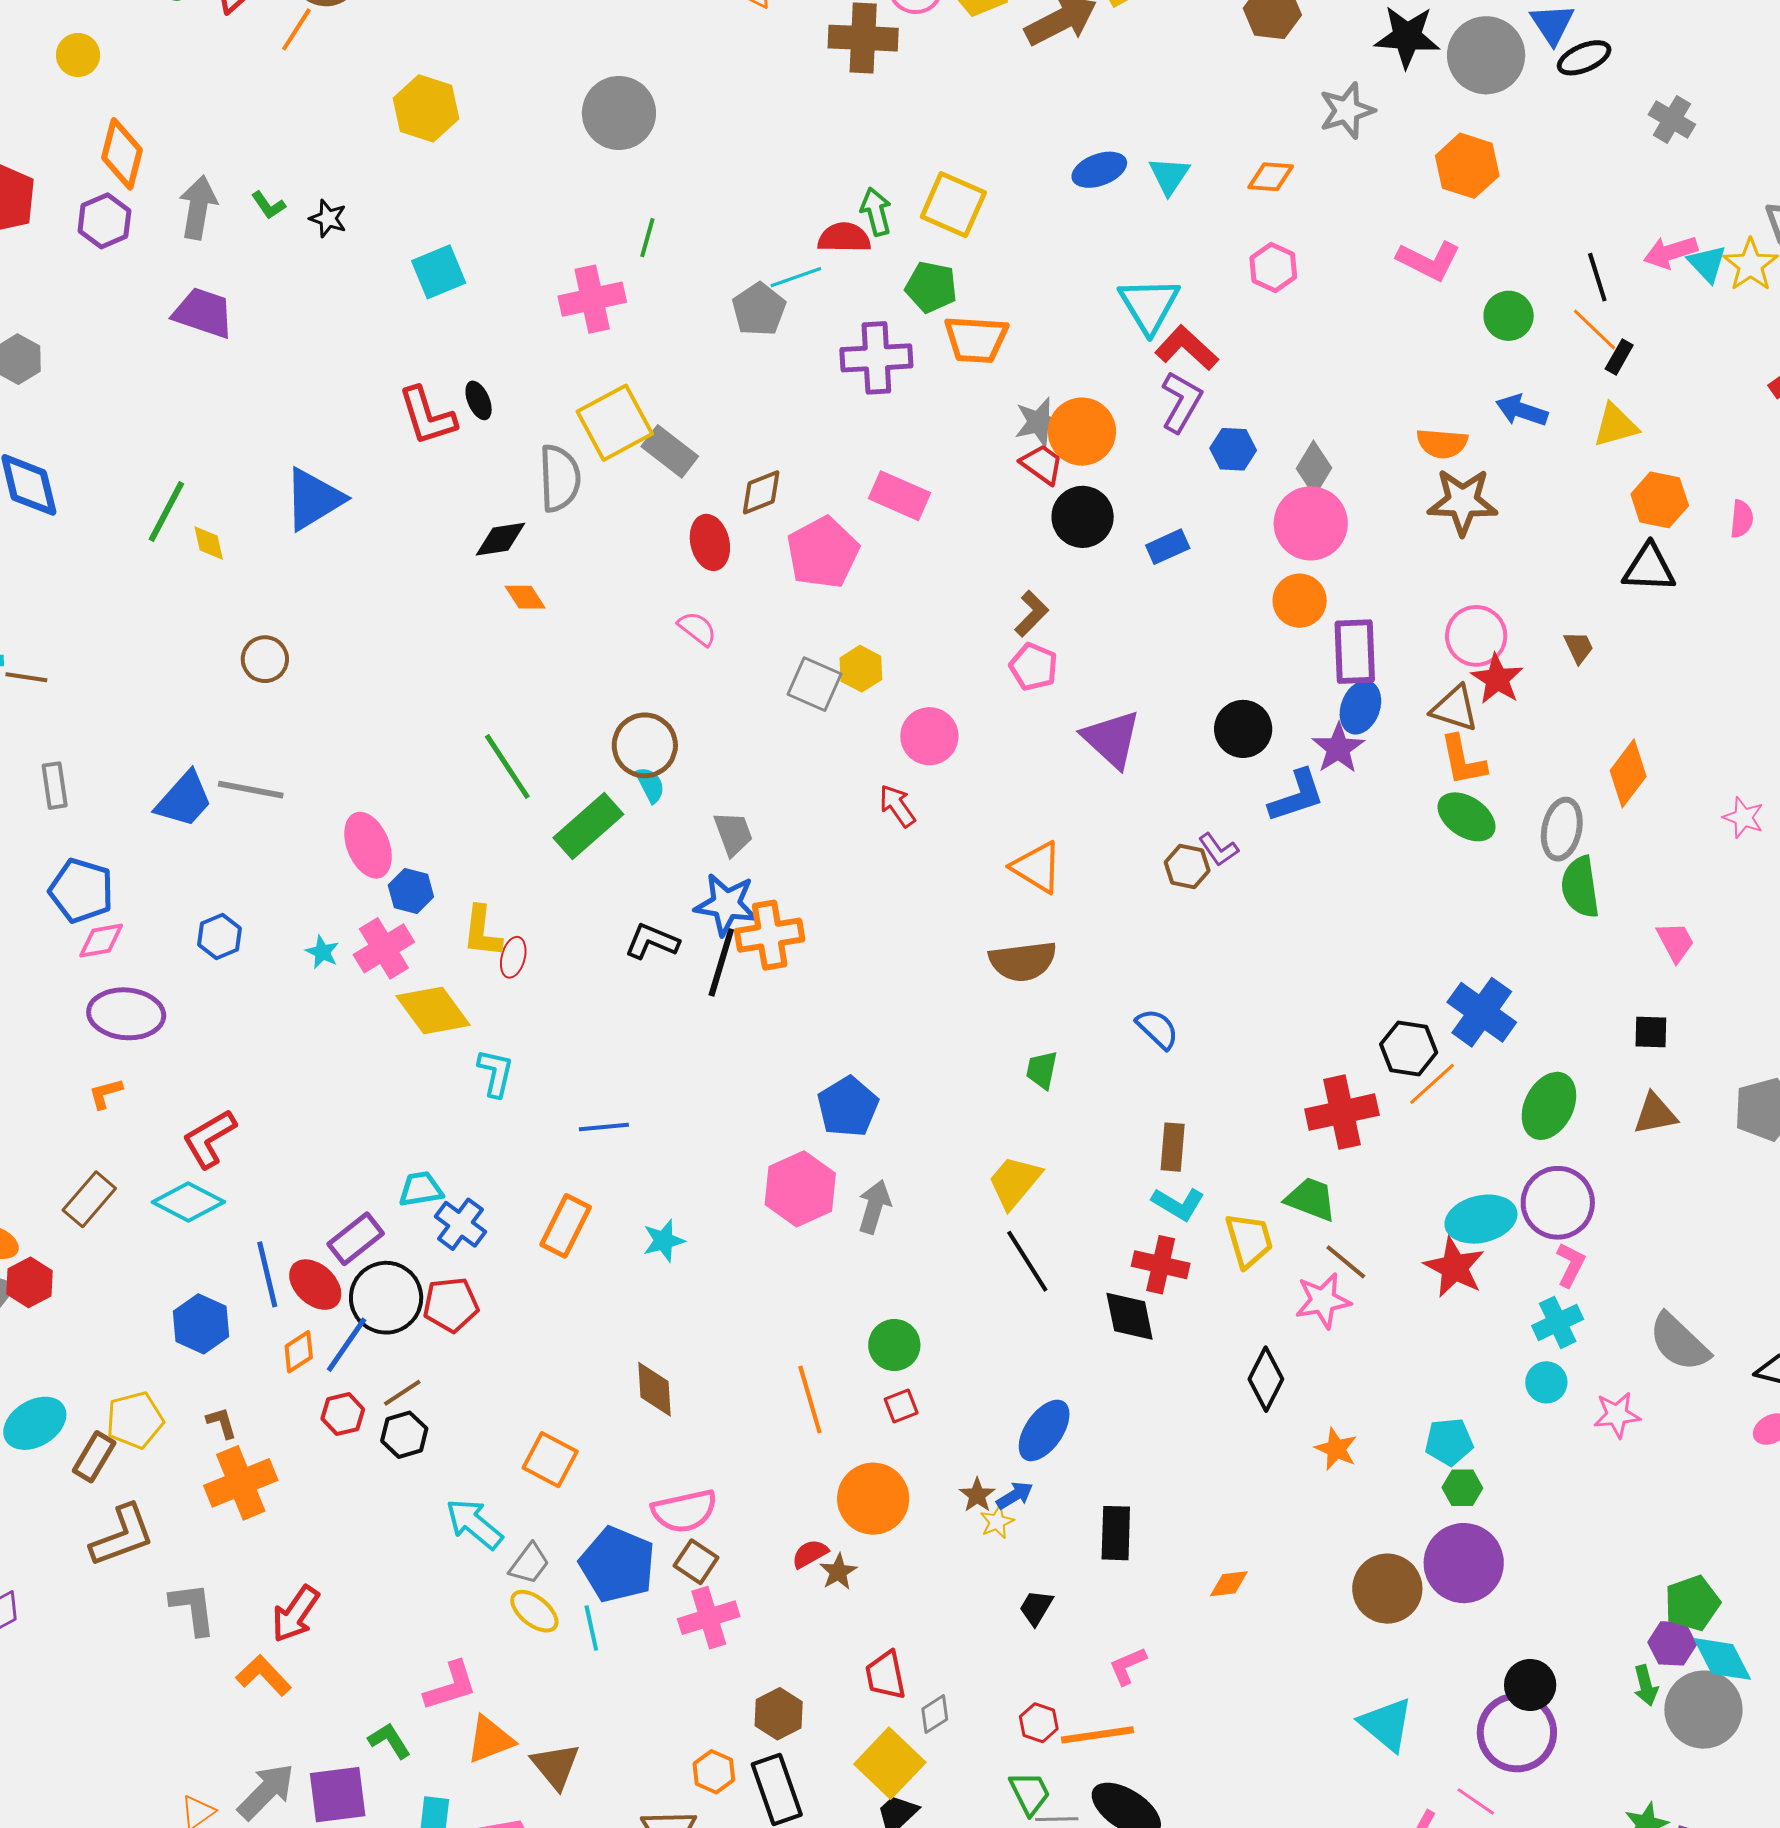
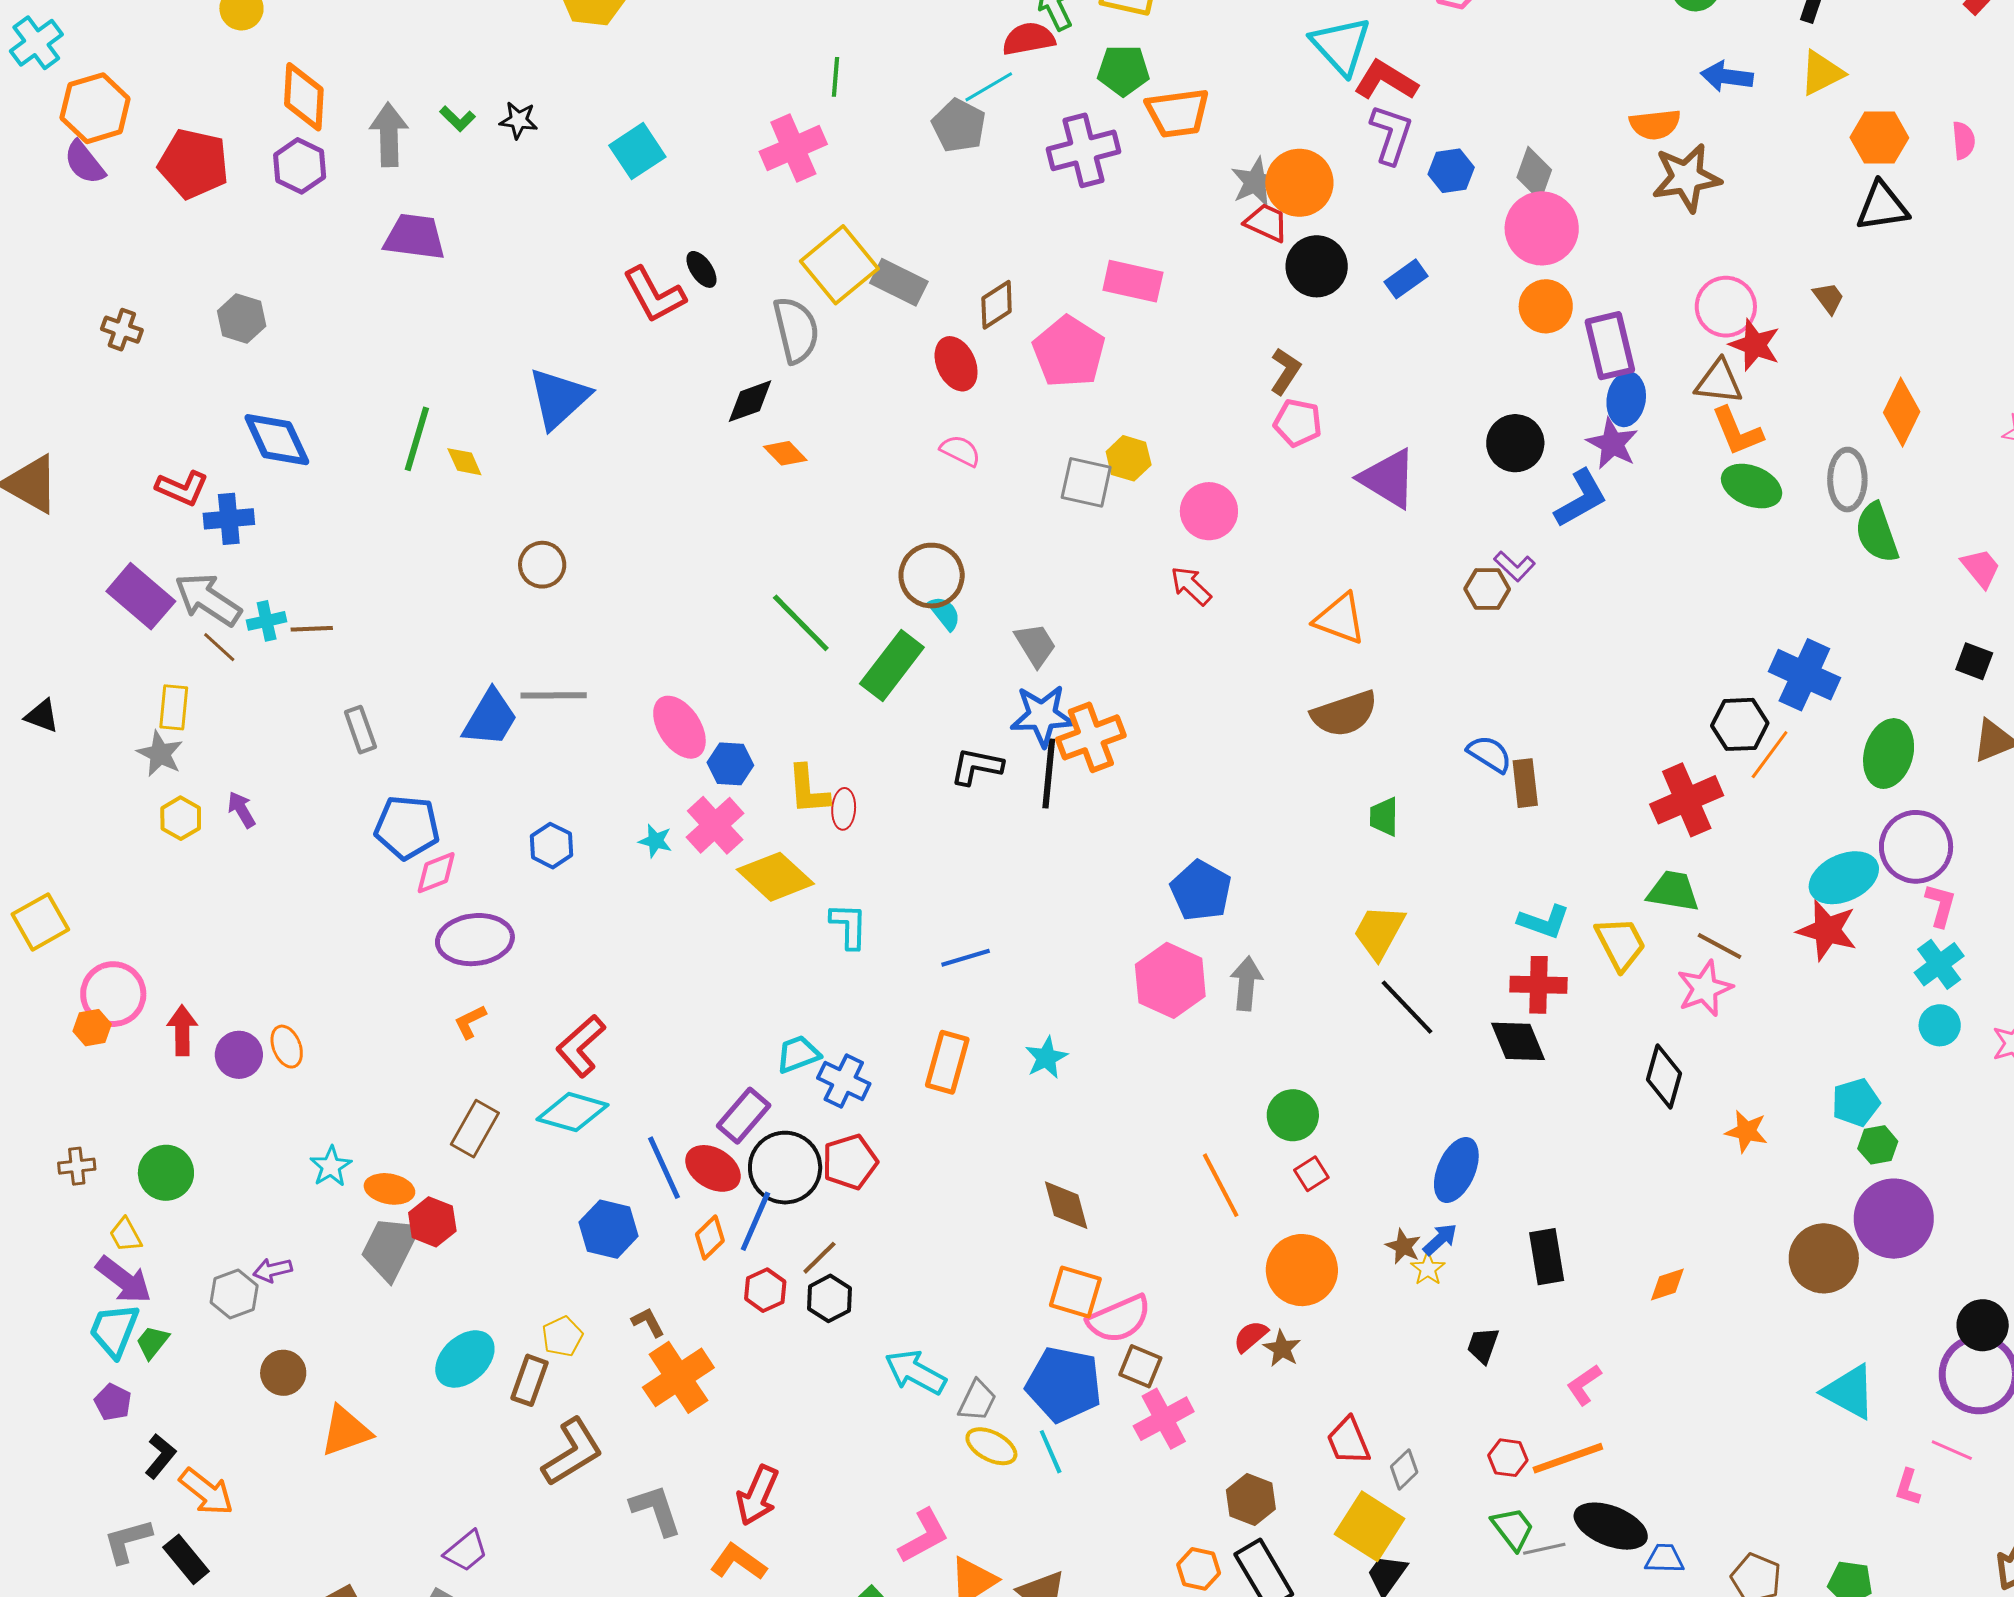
black square: (1651, 1032) -> (1974, 661), turned 30
brown rectangle: (1173, 1147) -> (1525, 783), moved
yellow pentagon: (135, 1420) -> (562, 1336), size x0.7
orange square: (550, 1460) -> (1075, 1292), moved

